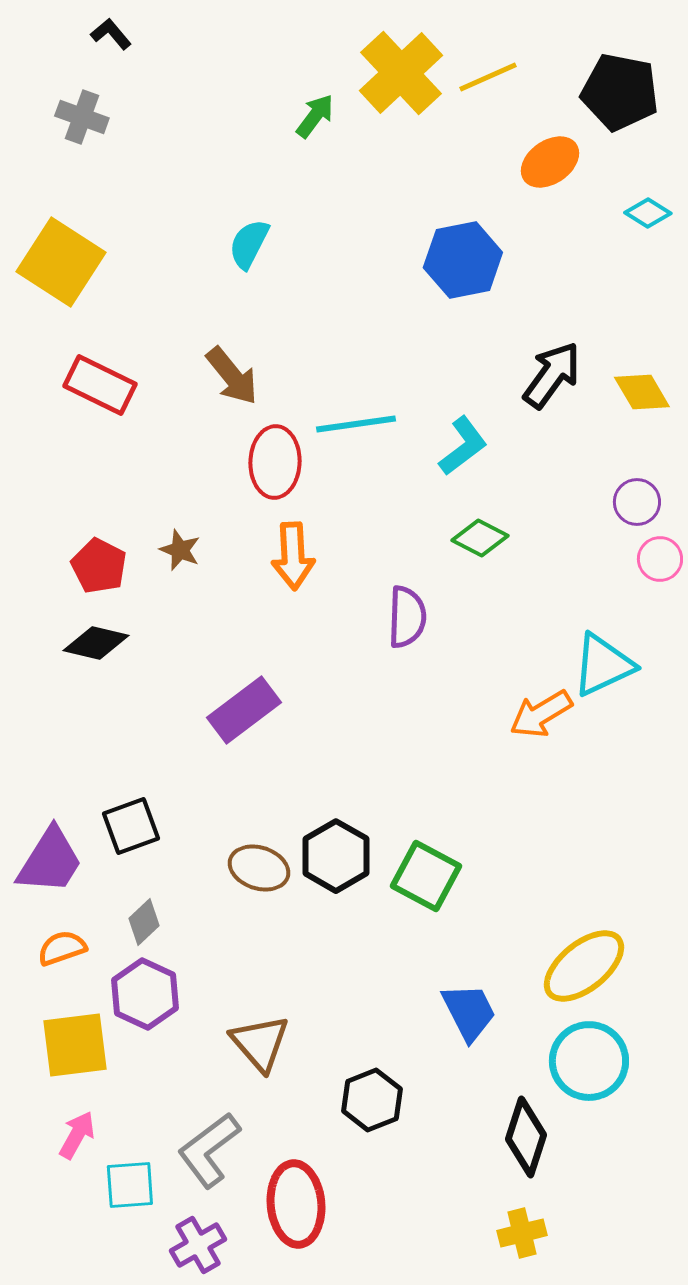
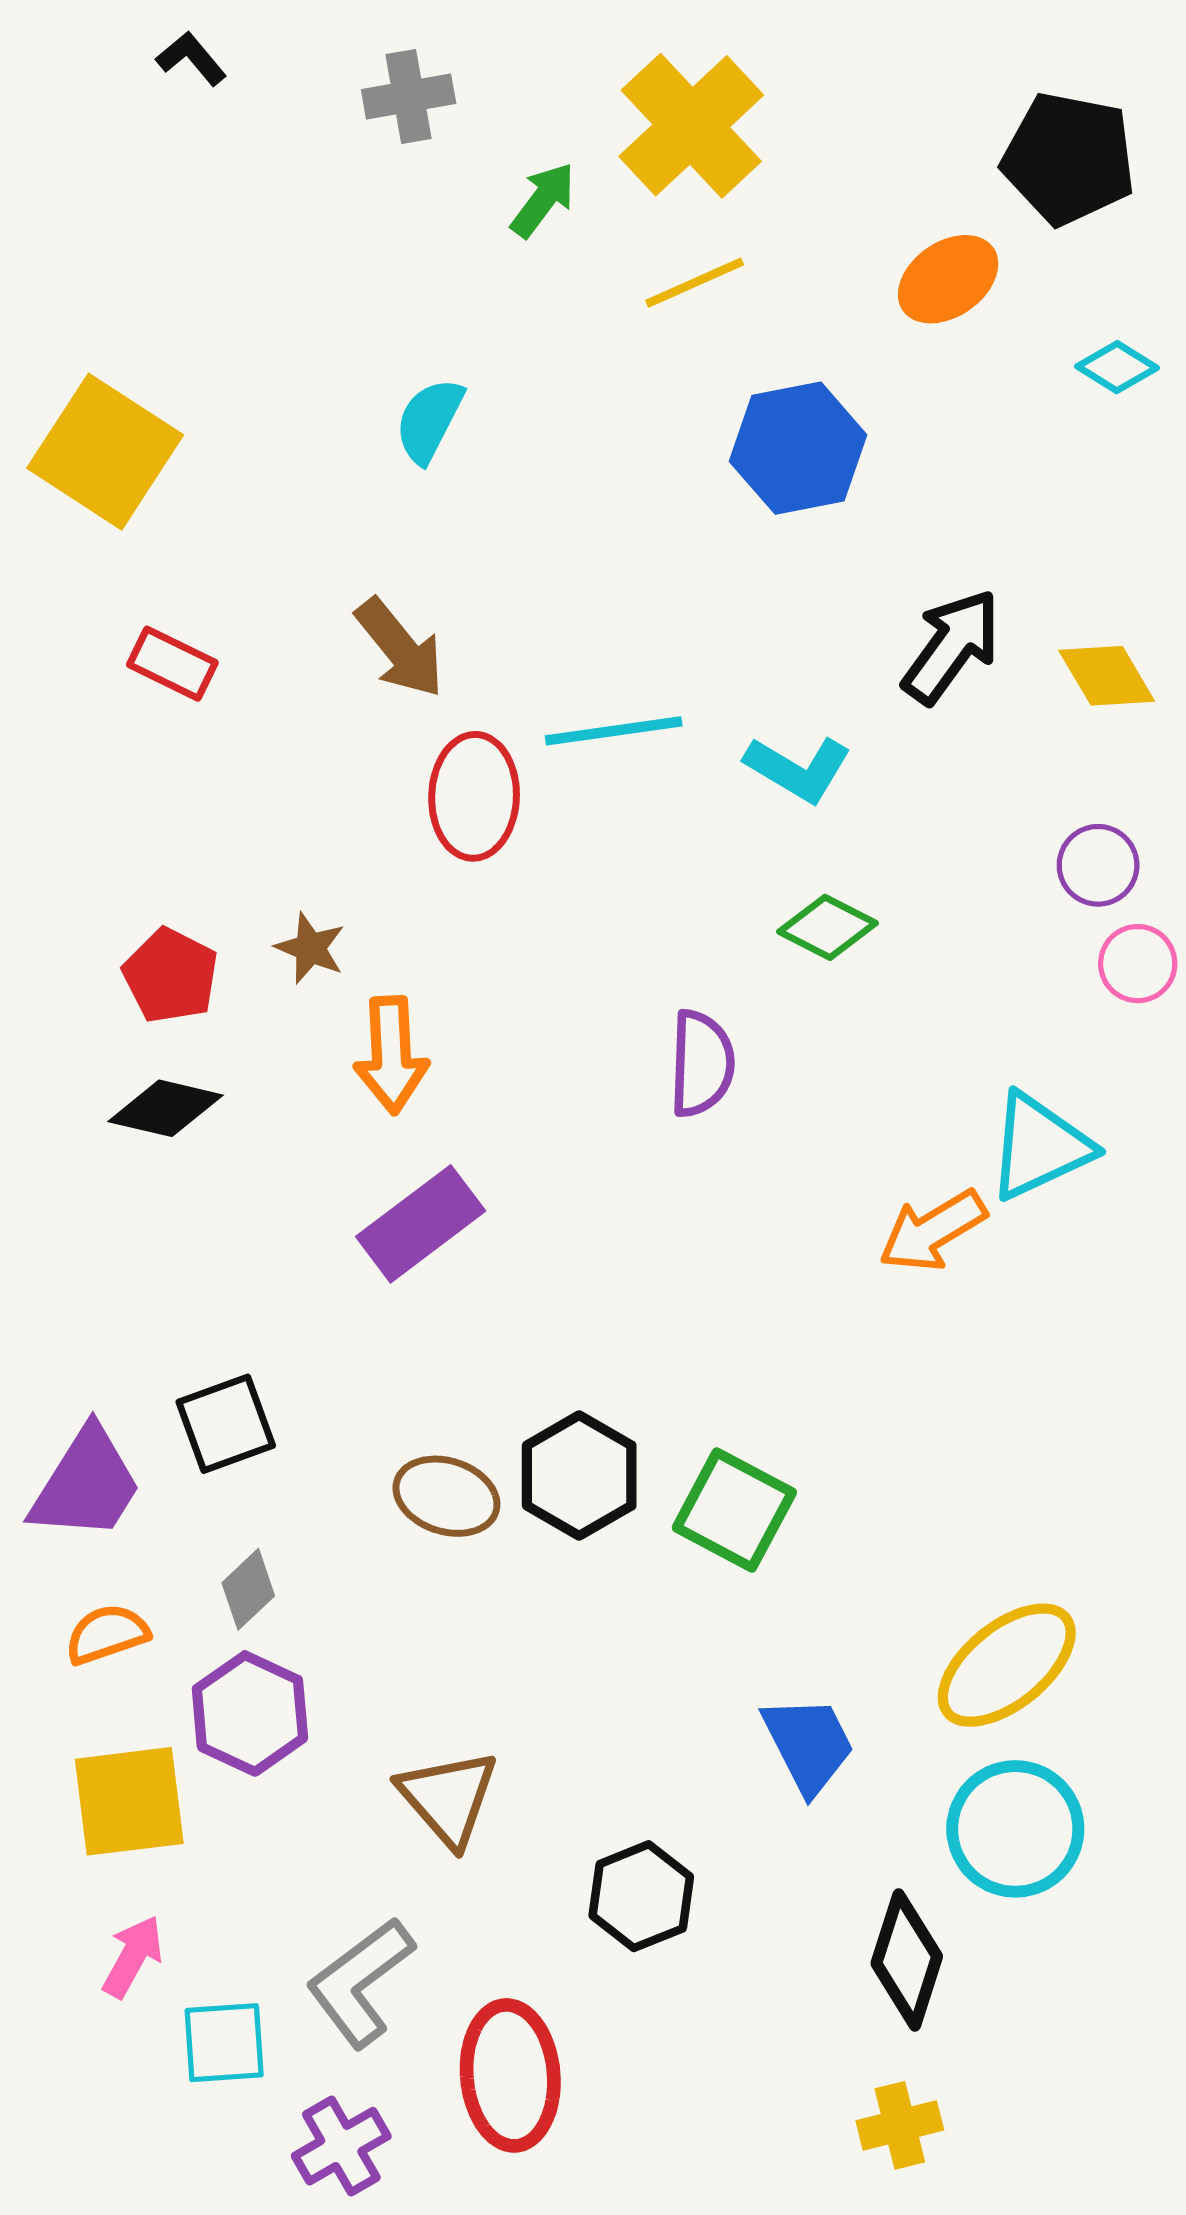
yellow line: (488, 77) -> (695, 283), moved
gray cross: (82, 117) -> (409, 96), moved, turned -30
red rectangle: (100, 385) -> (172, 664), size x0.7
cyan L-shape: (463, 446) -> (798, 769), turned 68
orange arrow: (293, 556) -> (391, 1055), moved

